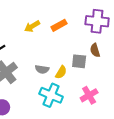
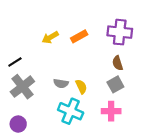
gray square: (79, 61) -> (115, 84), moved, turned -35
yellow semicircle: (61, 72) -> (81, 87), turned -56
pink cross: (89, 95) -> (111, 111), turned 30

